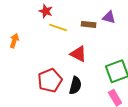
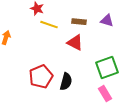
purple triangle: (109, 17) -> (107, 21), moved
red triangle: (78, 54) -> (75, 43), moved

